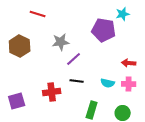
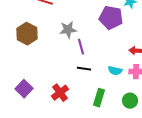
purple line: (74, 59) -> (81, 47), turned -63
red cross: (52, 92) -> (60, 93), moved, turned -30
purple square: (17, 101) -> (24, 89), turned -30

